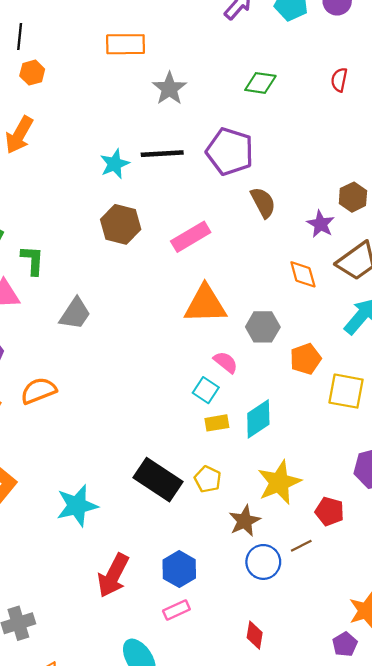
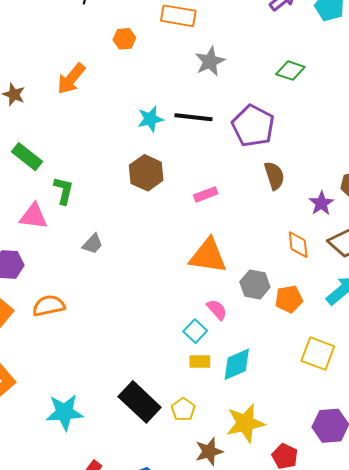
orange hexagon: (32, 73) -> (124, 39), moved
pink rectangle: (191, 237) -> (206, 194), size x0.7
gray trapezoid: (75, 314) -> (93, 244), size x0.7
orange pentagon: (306, 359) -> (289, 299), moved

